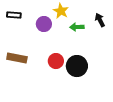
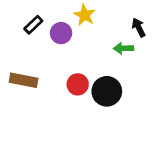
black rectangle: (14, 15) -> (33, 25), moved, turned -48
green arrow: (77, 27) -> (123, 48), moved

